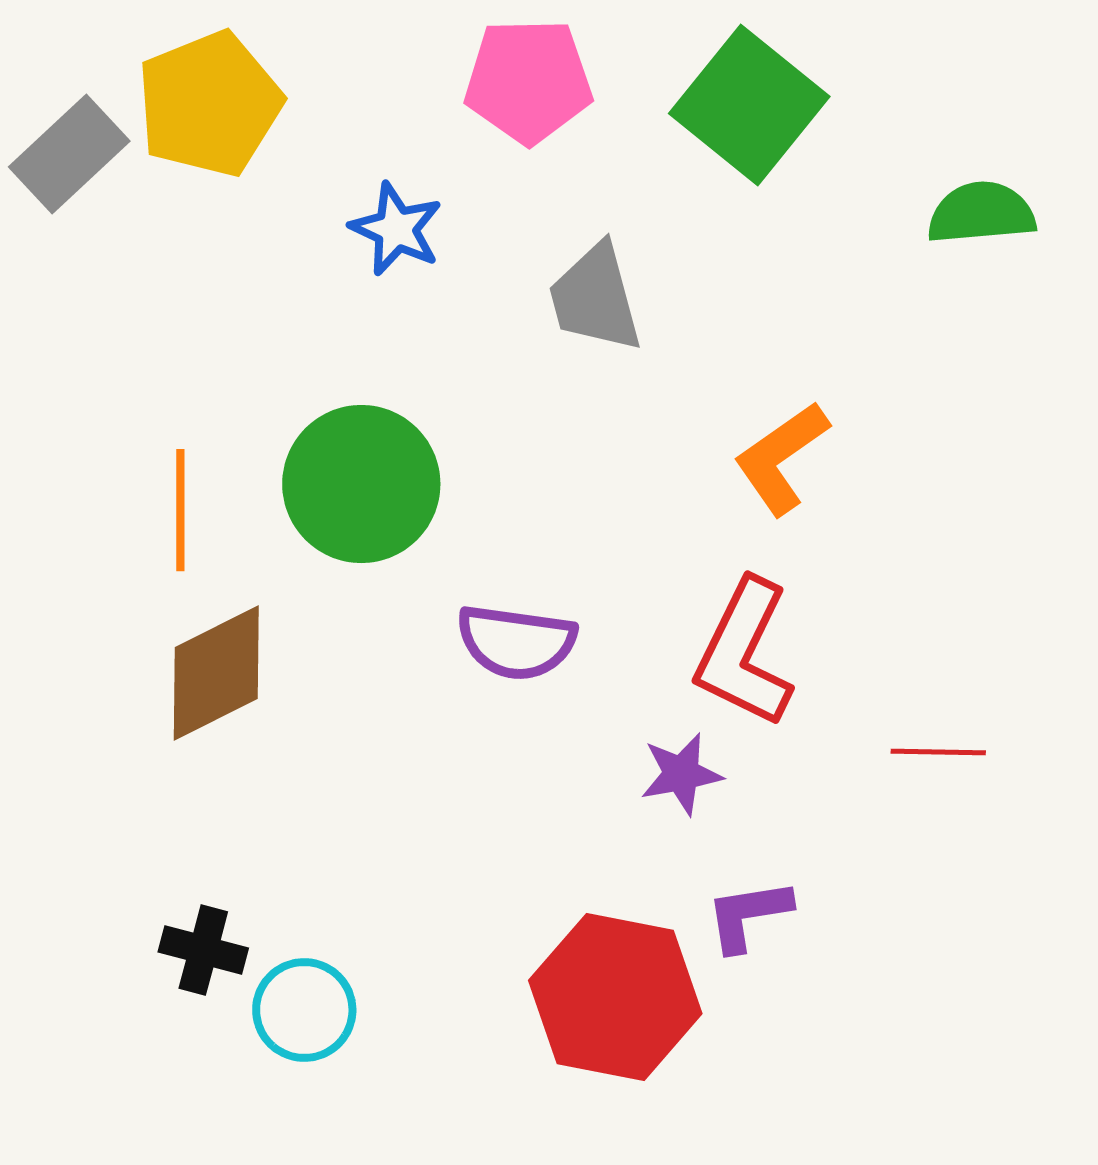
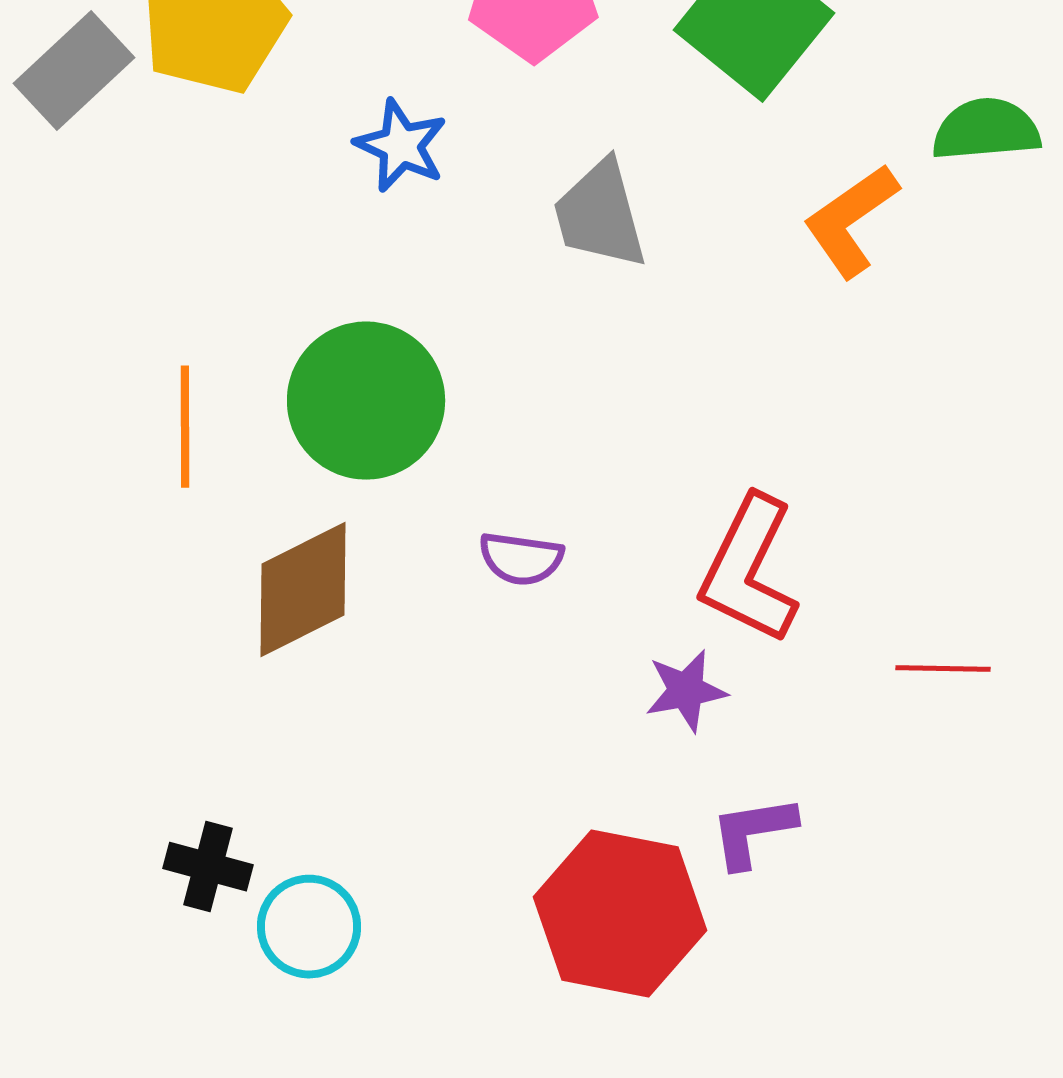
orange L-shape: (781, 458) -> (851, 221), moved
purple semicircle: (516, 642) -> (521, 559), size x0.7
brown diamond: (216, 673) -> (303, 590), moved

